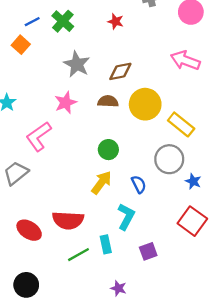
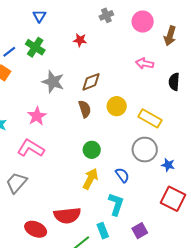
pink arrow: (185, 60) -> (145, 63), size x0.7
brown semicircle: (108, 101) -> (85, 109), turned 78
pink star: (66, 103) -> (37, 116), moved
yellow circle: (145, 104) -> (117, 106), size x0.7
pink L-shape: (39, 136) -> (31, 148), turned 76

